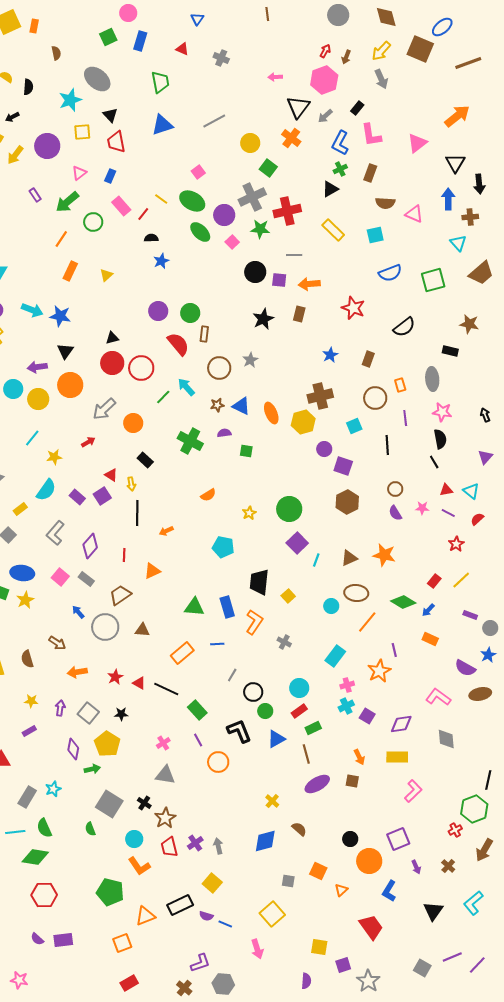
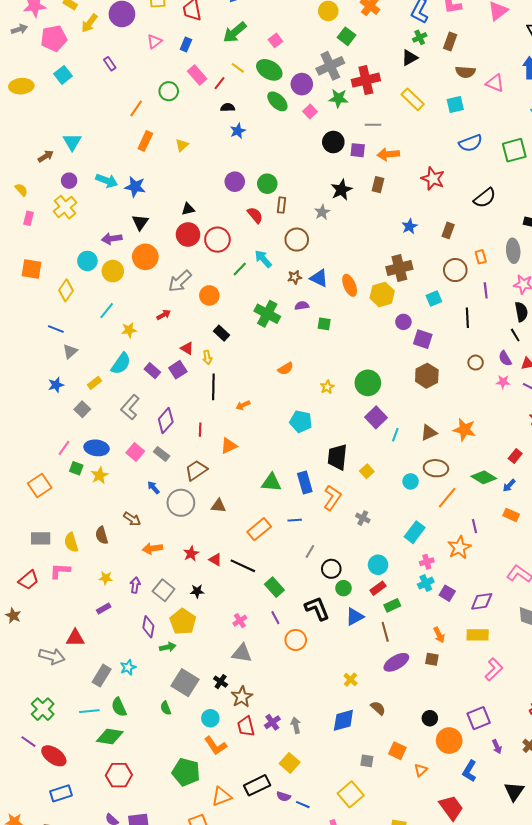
green arrow: (67, 202) -> (235, 32), moved
red semicircle: (178, 344) -> (255, 215), size x0.7
gray star: (250, 360) -> (322, 212), moved
purple semicircle: (395, 513) -> (505, 358), moved

